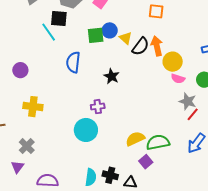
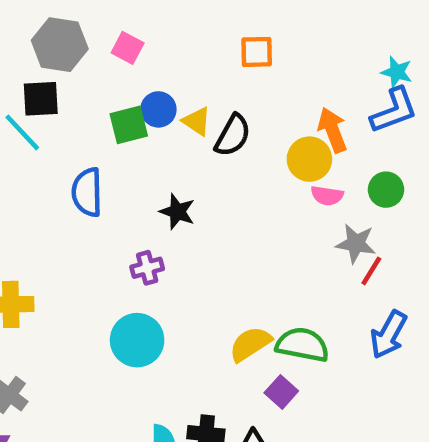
orange arrow: (157, 46) -> (332, 130), moved
purple cross: (98, 107) -> (147, 268), moved
green semicircle: (158, 142) -> (302, 345), turned 30

